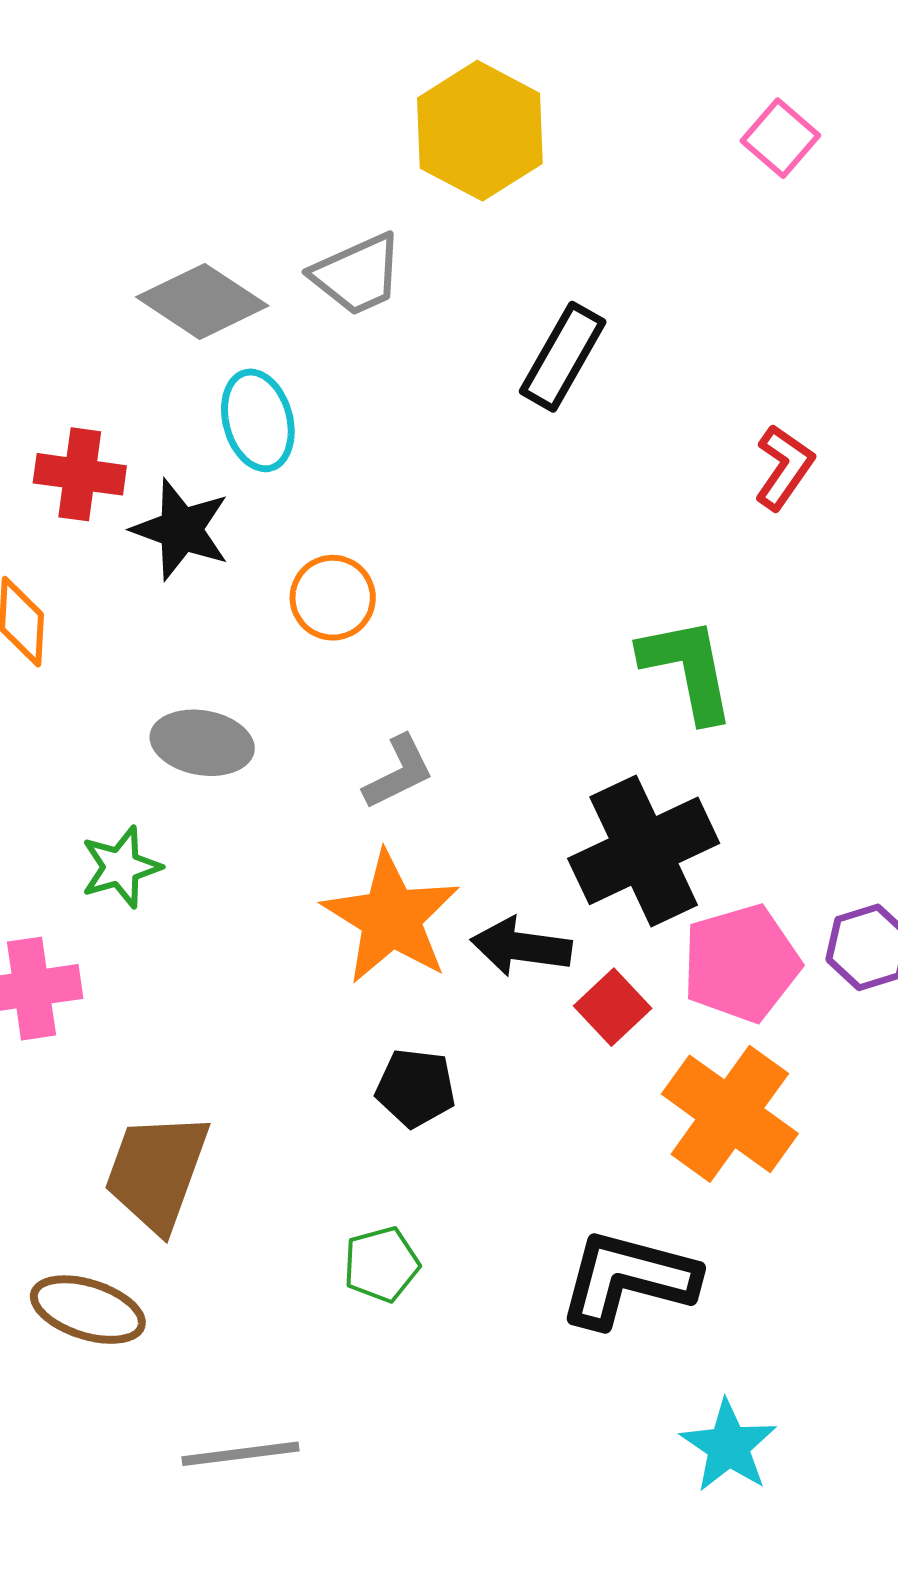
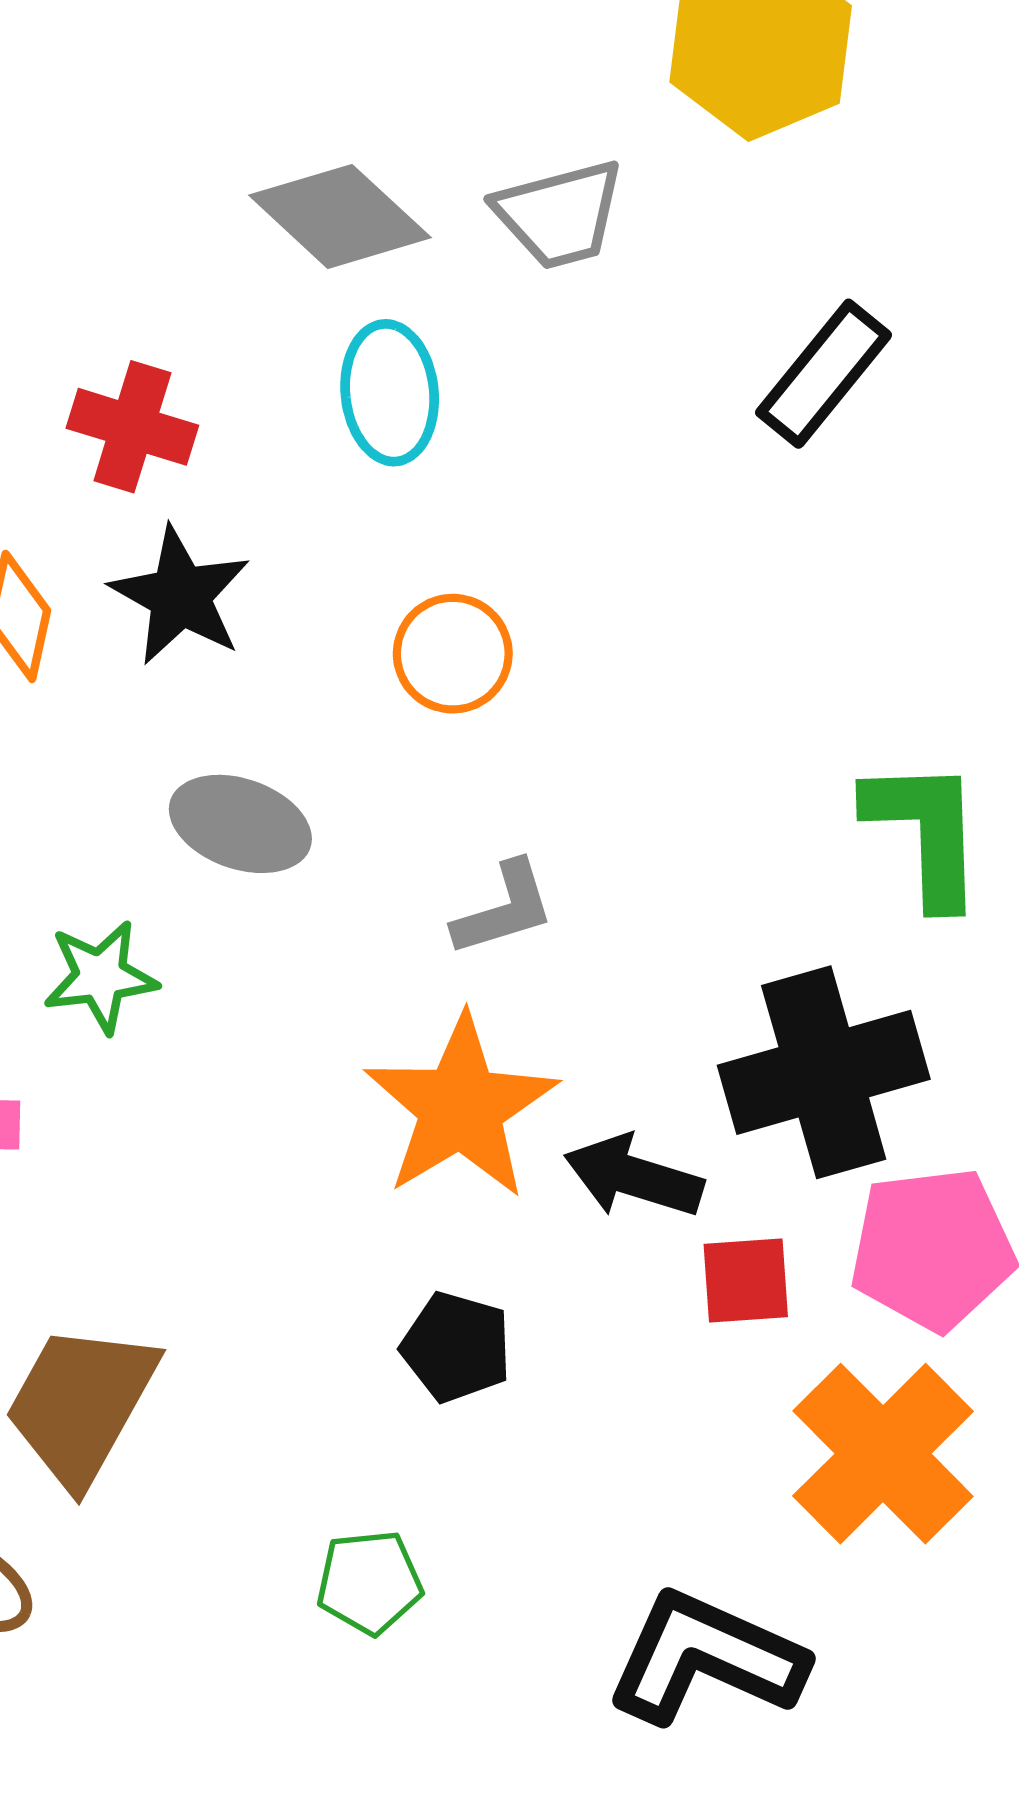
black star: (181, 529) -> (180, 596), moved
red square: (613, 1007) -> (746, 1281), turned 30

